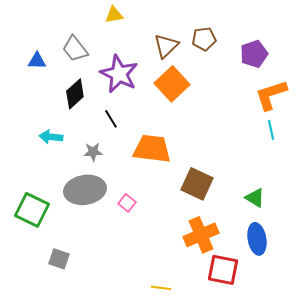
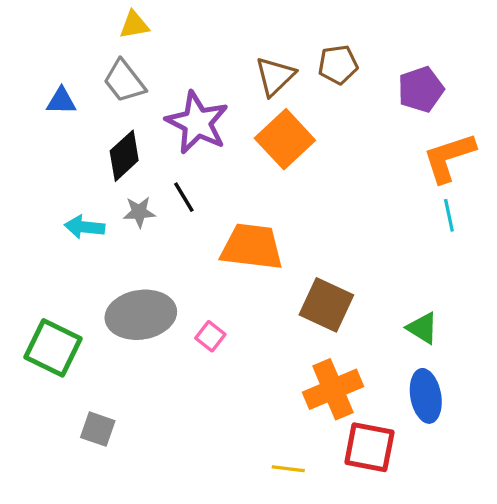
yellow triangle: (114, 15) -> (134, 25), moved
gray star: (93, 152) -> (139, 212), moved
yellow line: (161, 288) -> (288, 469), moved

